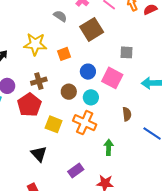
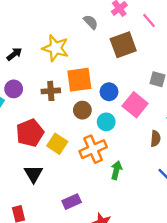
orange square: (64, 54) -> (79, 80), moved, size x1.6
red pentagon: (29, 105) -> (30, 133), moved
brown semicircle: (127, 114) -> (155, 139), moved
orange cross: (85, 123) -> (93, 149), turned 30
green arrow: (109, 147) -> (116, 170), moved

